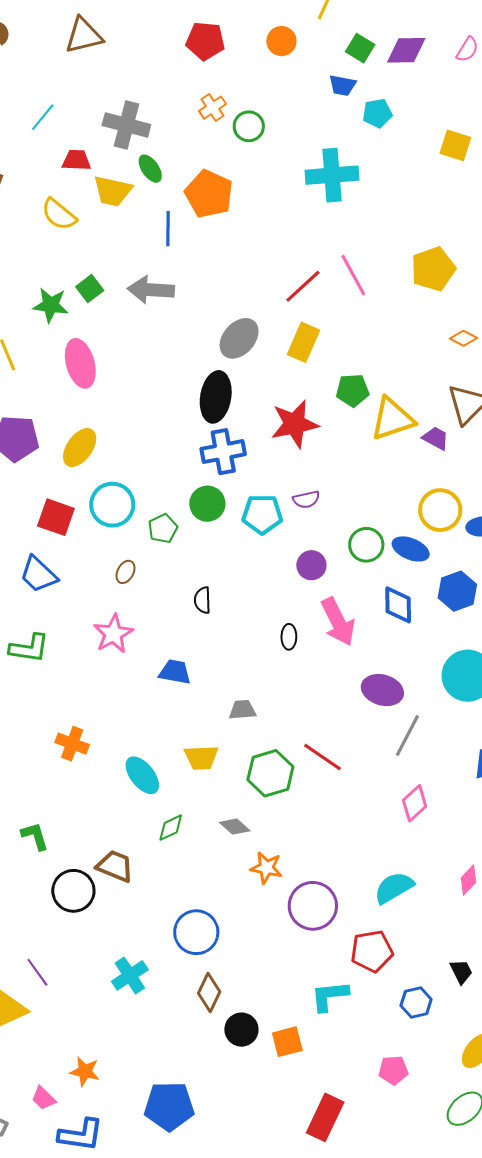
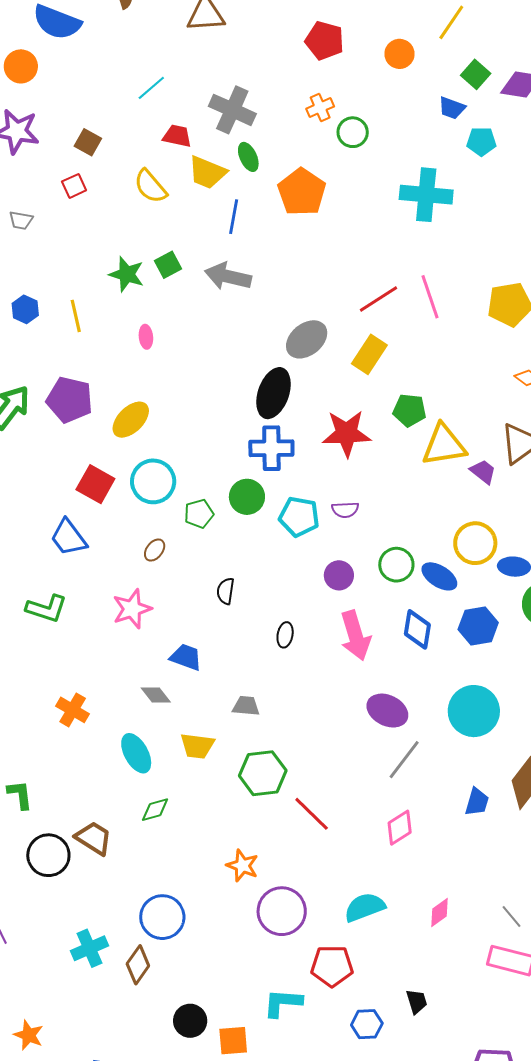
blue line: (168, 229) -> (234, 217), moved
pink ellipse: (80, 363) -> (146, 337), size x0.5
black ellipse: (289, 637) -> (285, 635), moved
red line: (323, 757) -> (312, 814), moved
gray diamond: (235, 827) -> (156, 695), moved
brown diamond: (209, 993) -> (138, 965), moved

